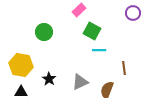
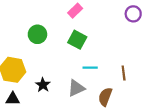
green square: (92, 31) -> (77, 40), moved
cyan line: (99, 50) -> (90, 68), moved

